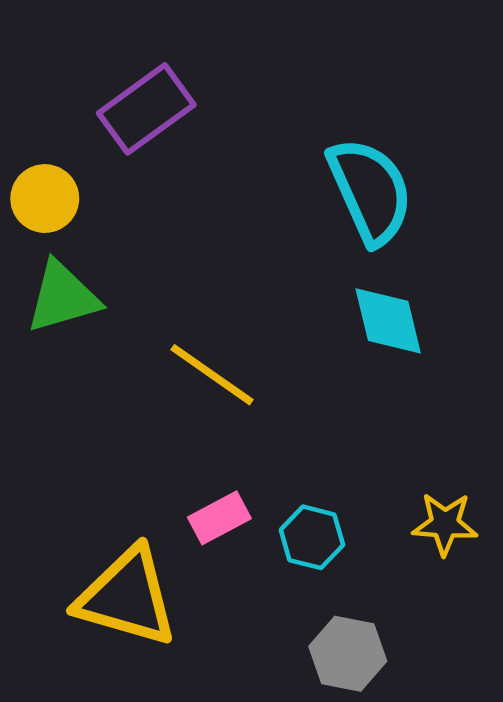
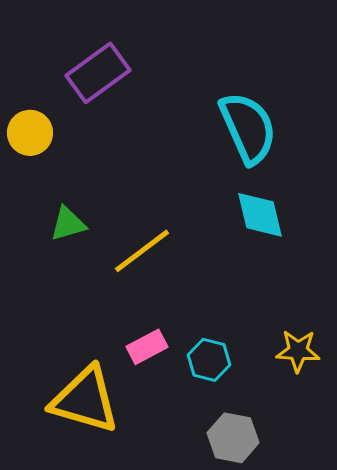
green triangle: (63, 297) -> (68, 224), moved, size x0.7
yellow line: (212, 375) -> (142, 251), turned -72

